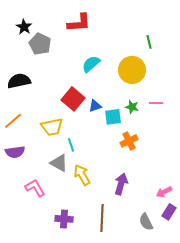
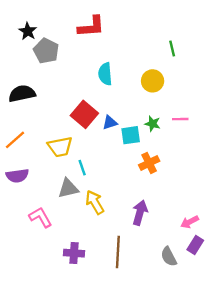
cyan semicircle: (91, 64) -> (105, 74), turned -54
yellow circle: (132, 70) -> (153, 81), size x0.7
gray triangle: (59, 163) -> (68, 188), turned -42

